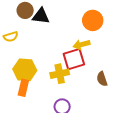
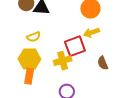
yellow semicircle: (11, 37) -> (34, 37), moved
yellow arrow: (82, 45) -> (91, 32), moved

